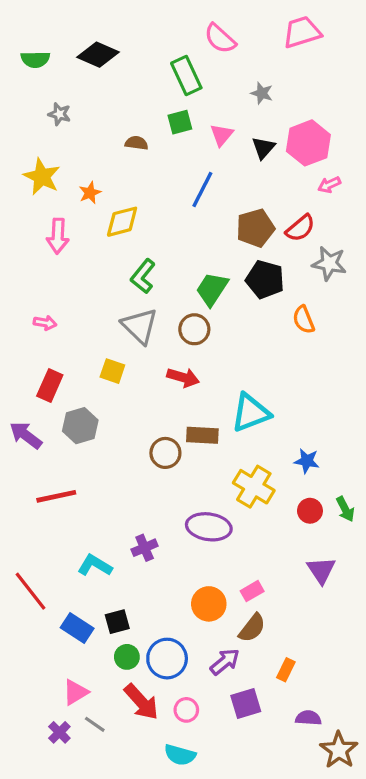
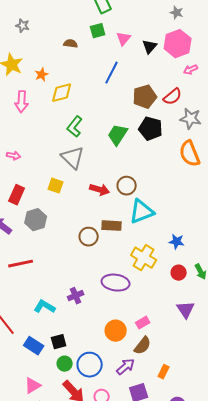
gray star: (262, 93) -> (177, 13), moved
orange semicircle: (304, 320) -> (190, 154), moved, size x1.5
brown circle: (194, 329) -> (127, 186), moved

